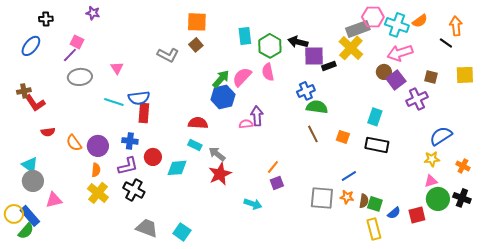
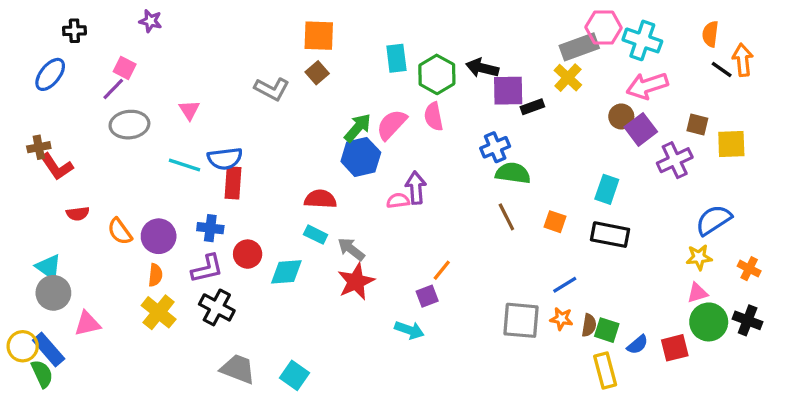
orange semicircle: (420, 21) -> (710, 34), moved, turned 133
orange arrow: (456, 26) -> (743, 60), moved
yellow cross: (351, 48) -> (568, 78), size x0.7
yellow square: (465, 75) -> (731, 144), moved
purple square: (277, 183) -> (427, 296), moved
green semicircle: (26, 231) -> (42, 374), turned -66

